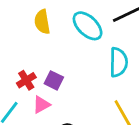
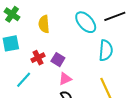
yellow semicircle: (42, 22) -> (44, 24), moved
pink triangle: (41, 105) -> (65, 79), moved

